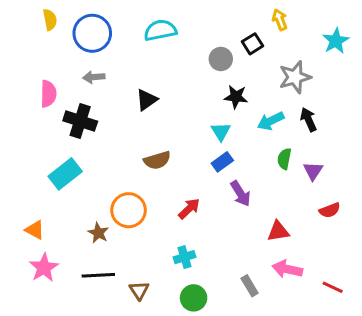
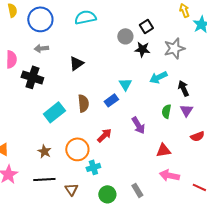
yellow arrow: (280, 20) -> (184, 10), moved
black star: (236, 97) -> (142, 49), moved
black arrow: (308, 119) -> (183, 88), moved
green semicircle: (284, 159) -> (166, 111), moved
brown semicircle: (157, 160) -> (83, 103), turned -78
blue rectangle: (222, 162) -> (111, 100), moved
cyan rectangle: (65, 174) -> (54, 112), moved
orange circle: (129, 210) -> (77, 149), moved
cyan cross: (184, 257) -> (93, 167), moved
gray rectangle: (250, 286) -> (137, 190), moved

